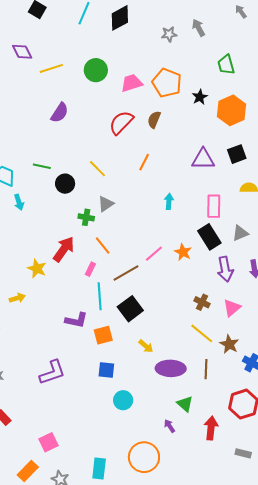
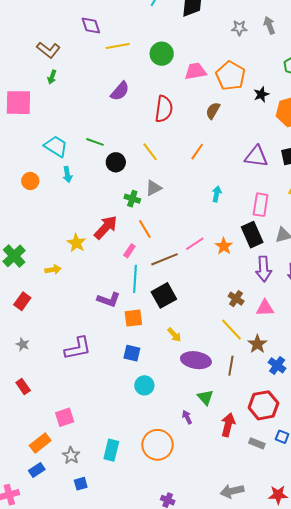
red semicircle: (121, 123) -> (164, 109), moved, turned 136
pink triangle: (232, 308) -> (265, 308), turned 30
gray rectangle: (243, 453) -> (257, 443), moved

